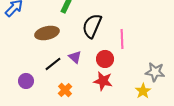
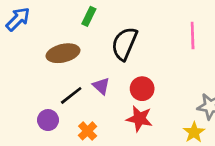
pink line: (122, 39) -> (193, 35), moved
purple circle: (26, 81) -> (48, 120), moved

